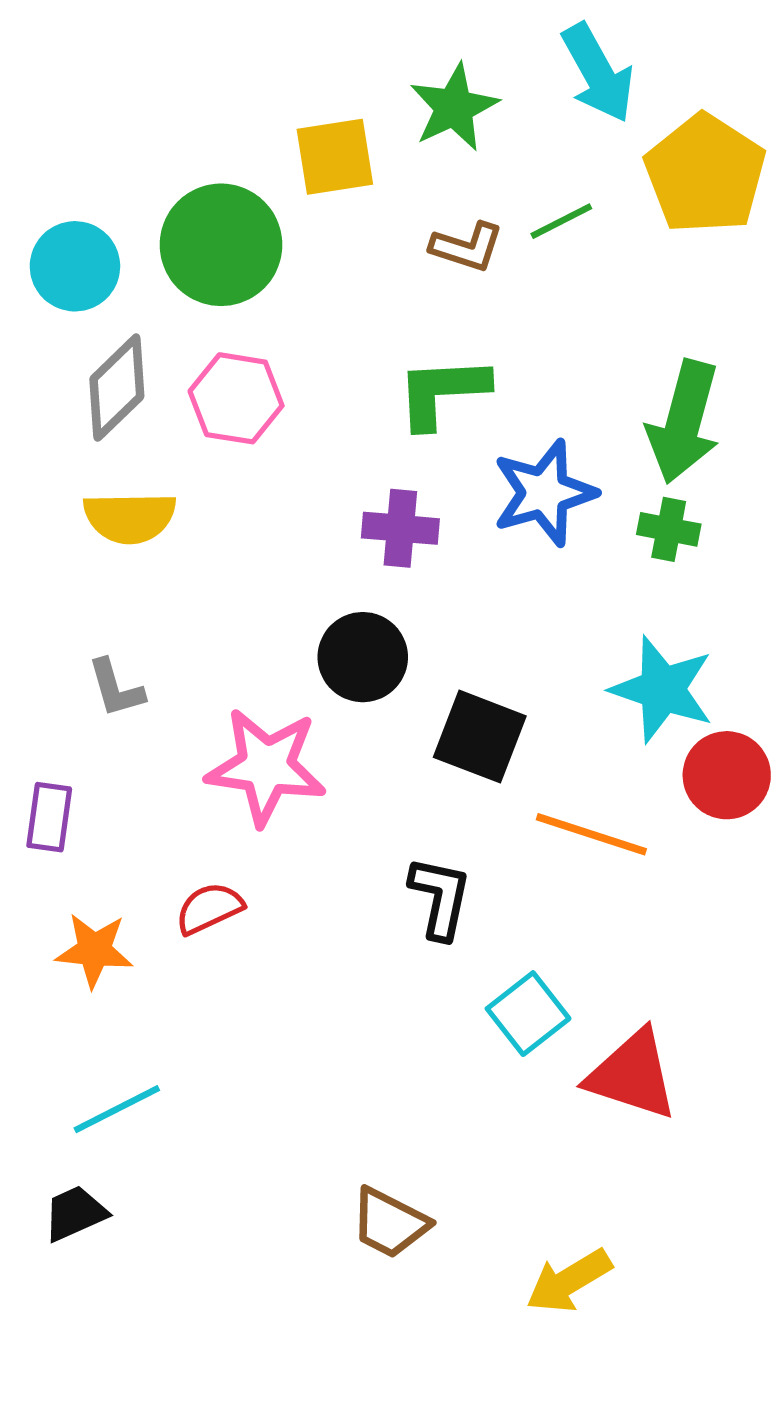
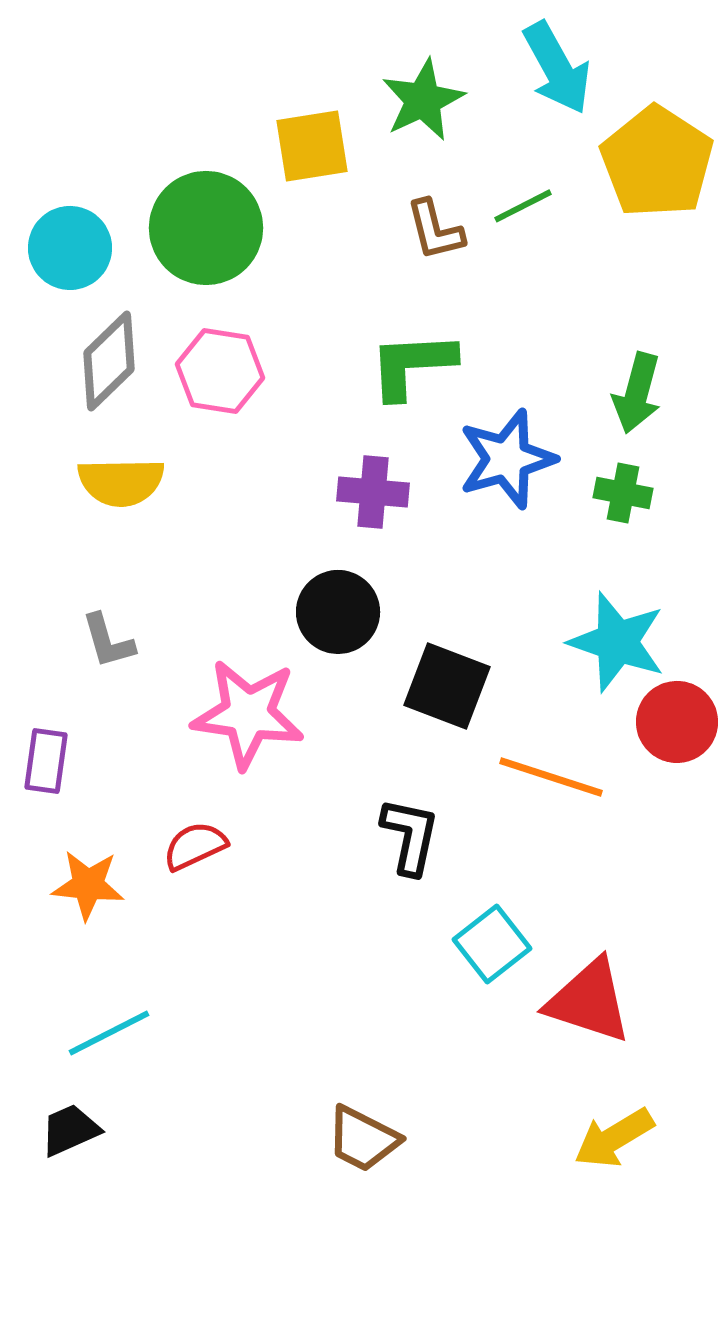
brown L-shape: (467, 247) -> (435, 230), turned 58
green arrow: (684, 422) -> (637, 393), size x0.7
yellow arrow: (569, 1281) -> (614, 1138), moved

